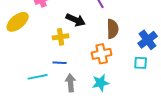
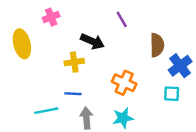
yellow ellipse: (18, 22) -> (22, 44), turned -65
brown semicircle: (113, 29) -> (157, 45), moved
orange cross: (102, 54) -> (124, 83), turned 36

